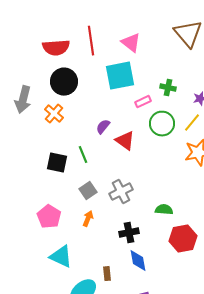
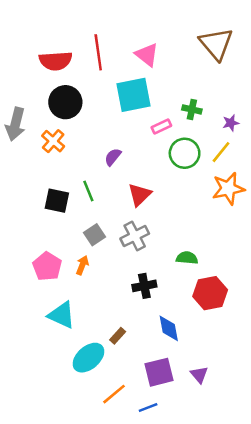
red triangle: (125, 141) -> (140, 195), moved, turned 40
orange arrow: (88, 219) -> (82, 265), moved
blue diamond: (138, 261) -> (169, 328), moved
brown rectangle: (107, 274) -> (118, 336), turned 48

